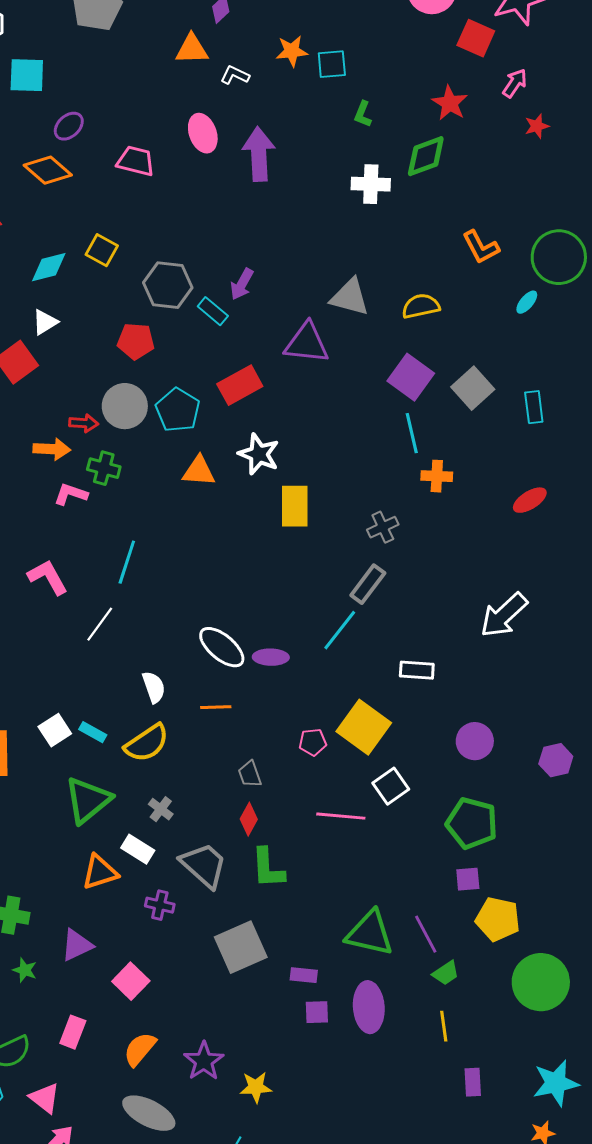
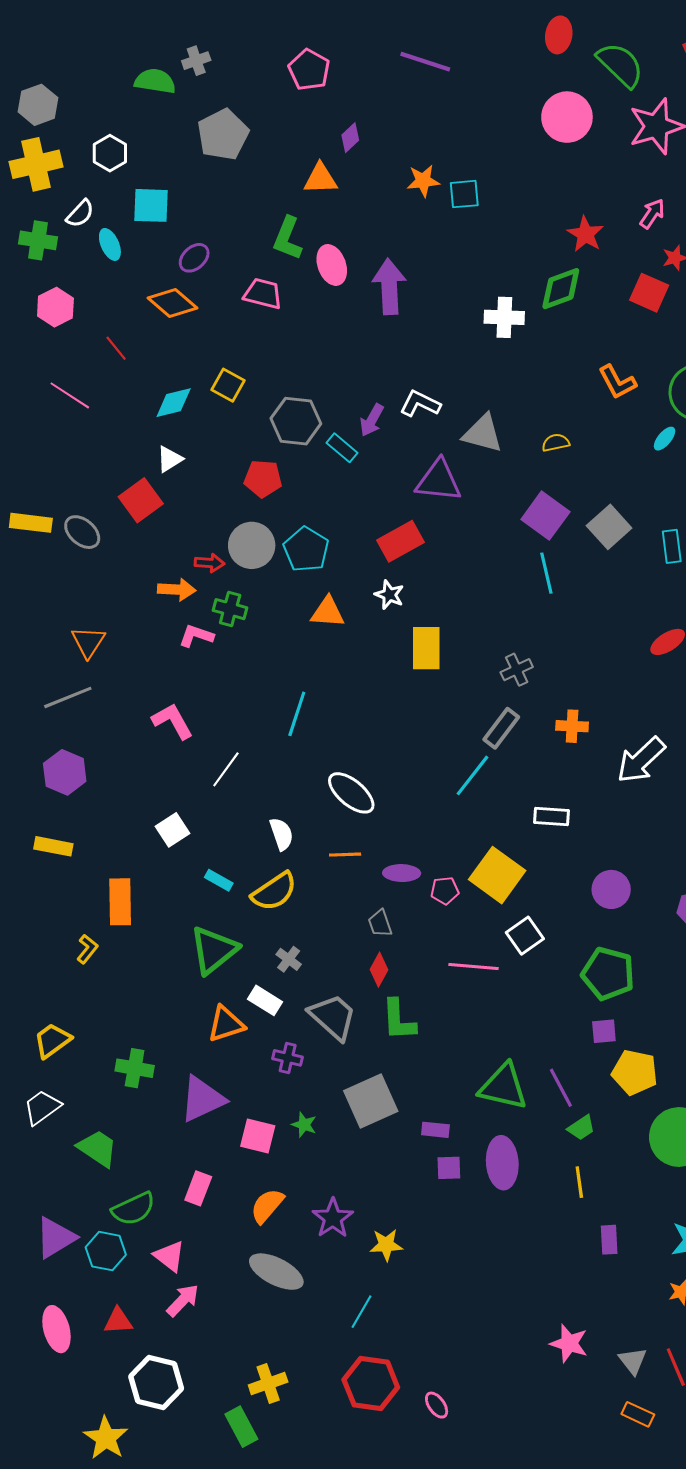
red square: (476, 38) -> (649, 293), moved
white L-shape: (235, 75) -> (420, 404), moved, size x1.4
green L-shape: (363, 114) -> (288, 238), moved, size x1.6
yellow semicircle: (421, 306) -> (556, 443), size x0.7
red rectangle: (240, 385) -> (401, 541), moved
white star: (259, 454) -> (389, 595), size x0.7
orange cross: (437, 476) -> (572, 726), moved
cyan line: (127, 562) -> (297, 714), moved
purple ellipse: (271, 657) -> (402, 873), moved
white square: (55, 730) -> (173, 830), moved
purple triangle: (77, 945) -> (202, 1099), size x1.4
green star: (25, 970) -> (304, 1125), moved
pink square: (131, 981) -> (258, 1136), turned -30

